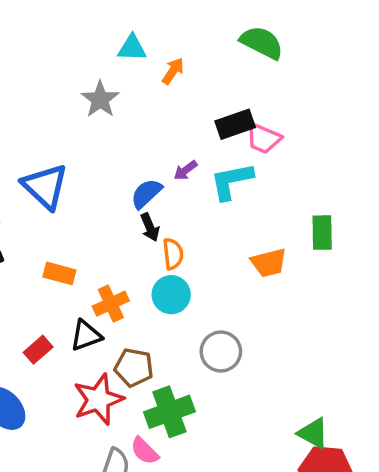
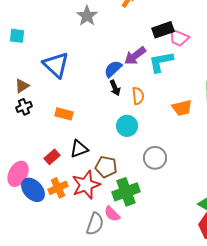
purple arrow: (185, 170) -> (135, 56), size x1.6
orange semicircle: (173, 254) -> (138, 96), moved
orange cross: (111, 304) -> (58, 188), moved

